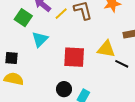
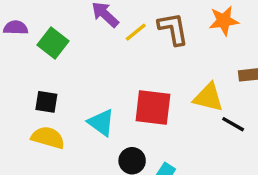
green square: (23, 18) -> (53, 43), moved
cyan triangle: (40, 39) -> (101, 122), moved, turned -42

